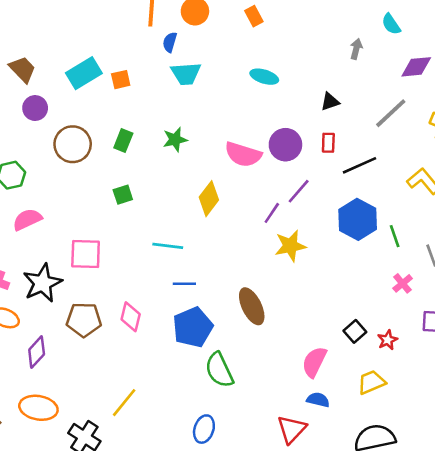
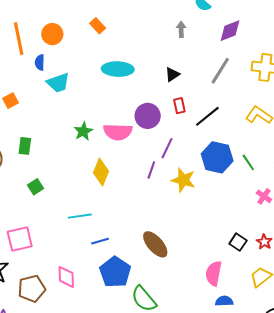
cyan ellipse: (264, 77) -> (118, 69), size x1.4
green star: (175, 140) -> (83, 131), moved
yellow star: (290, 246) -> (183, 180), moved, turned -30

